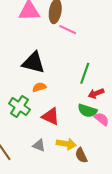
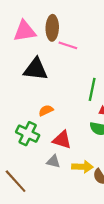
black triangle: (33, 63) -> (36, 69), moved
gray triangle: (39, 145) -> (53, 162), moved

